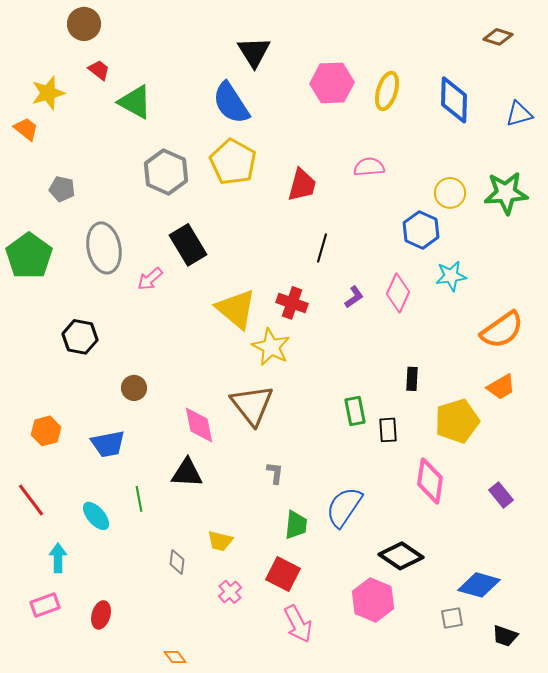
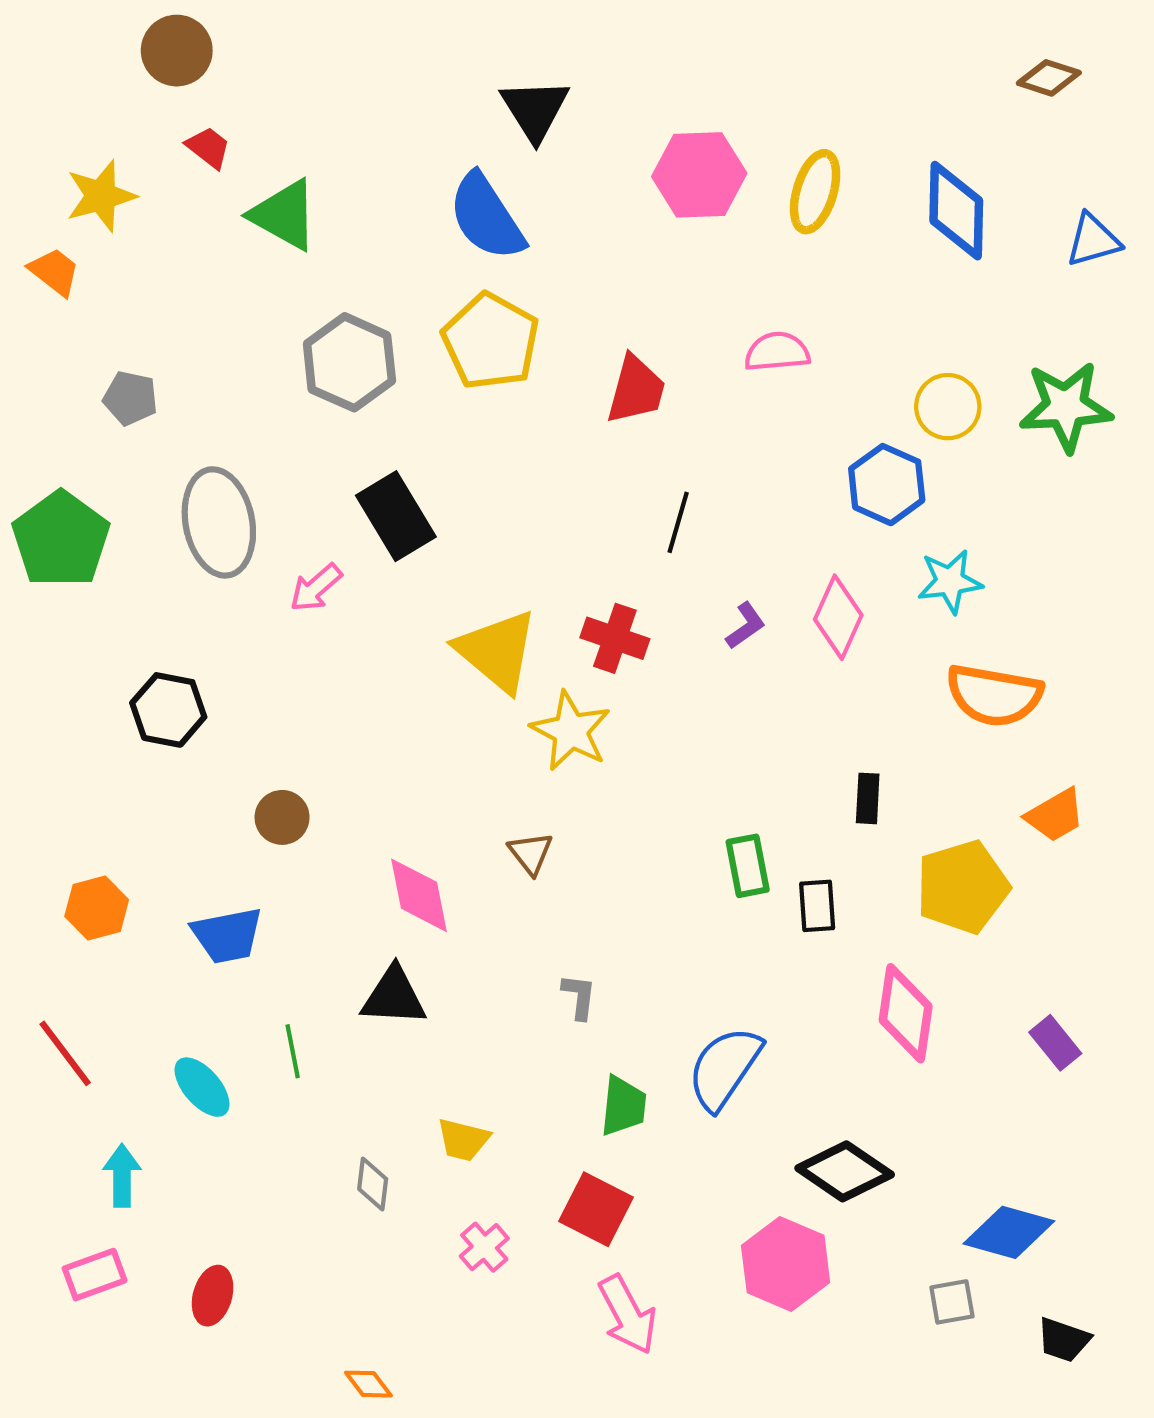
orange semicircle: (502, 330) -> (994, 695), moved, turned 45
brown triangle: (252, 405) -> (531, 853), size x0.5

